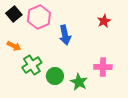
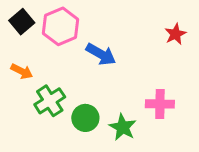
red star: (104, 21) -> (175, 34), moved
blue arrow: (65, 35) -> (101, 54), turned -48

